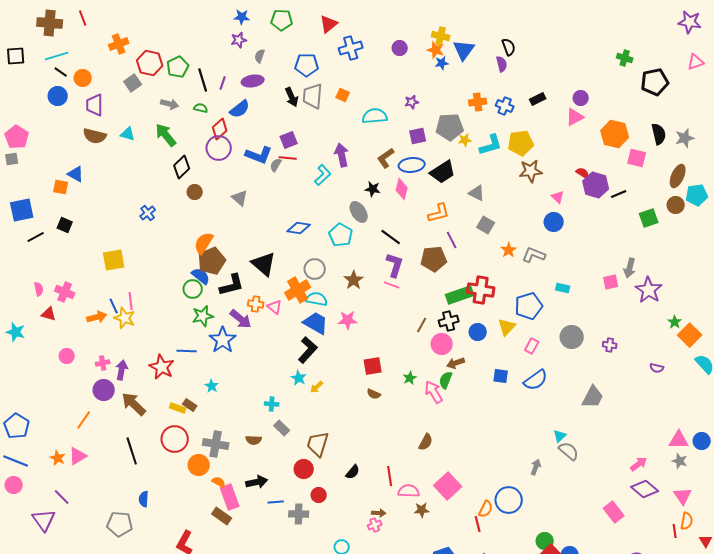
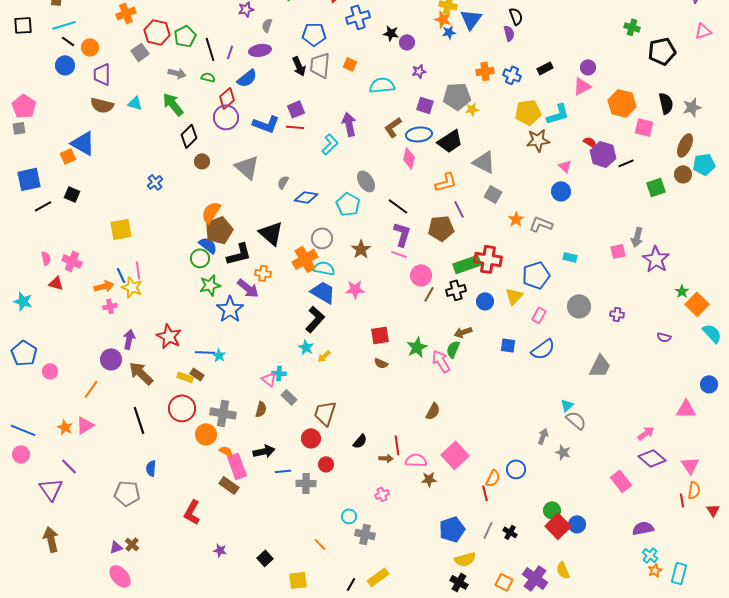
purple circle: (400, 48) -> (407, 42), moved
purple square: (418, 136) -> (425, 105), turned 30
cyan L-shape: (491, 145) -> (558, 114), moved
gray semicircle: (276, 165) -> (283, 182), moved
blue triangle: (76, 174) -> (83, 143), size x1.5
orange square: (61, 187) -> (68, 156), turned -35
black star: (373, 189) -> (391, 33), moved
gray triangle: (477, 193) -> (484, 162), size x1.4
gray triangle: (240, 198) -> (247, 167), size x1.5
pink triangle: (275, 307) -> (269, 379), moved
pink circle: (442, 344) -> (421, 275), moved
blue line: (187, 351) -> (205, 352), moved
pink circle: (67, 356) -> (50, 371), moved
pink cross: (103, 363) -> (110, 306), moved
green star: (410, 378) -> (417, 347), size x1.5
blue pentagon: (17, 426) -> (24, 353), moved
brown semicircle: (254, 440) -> (261, 409), turned -77
blue circle: (702, 441) -> (709, 384), moved
gray star: (680, 461) -> (563, 452), moved
blue circle: (509, 500) -> (516, 469), size x0.7
brown arrow: (379, 513) -> (386, 458), moved

